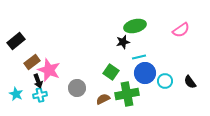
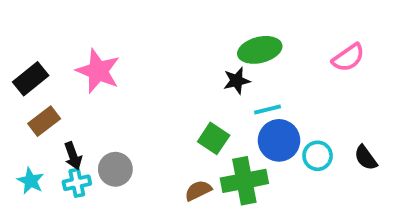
brown rectangle: (32, 62) -> (44, 121), moved
pink star: (49, 70) -> (98, 71), moved
gray circle: (77, 88) -> (115, 169), moved

